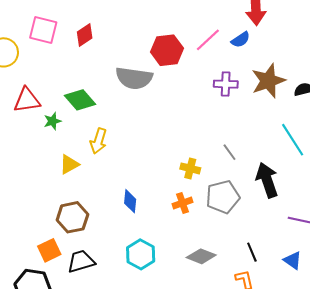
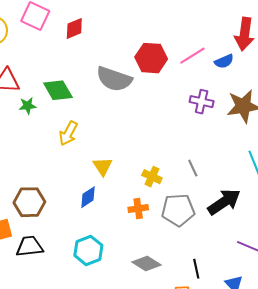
yellow triangle: (69, 164) -> (103, 166), moved, turned -45
black arrow: (267, 180) -> (224, 202), turned 64
blue diamond: (130, 201) -> (88, 197), turned 40

